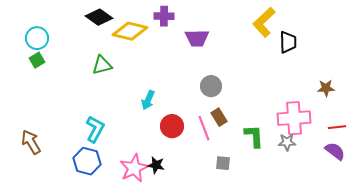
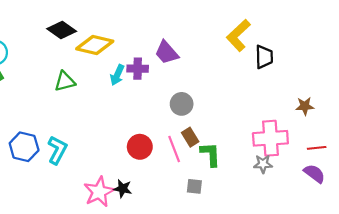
purple cross: (164, 16) -> (138, 69), moved
purple trapezoid: (197, 38) -> (167, 52), turned 50
cyan arrow: (148, 100) -> (117, 75), moved
green L-shape: (254, 136) -> (210, 154), moved
blue hexagon: (87, 161) -> (24, 147), moved

